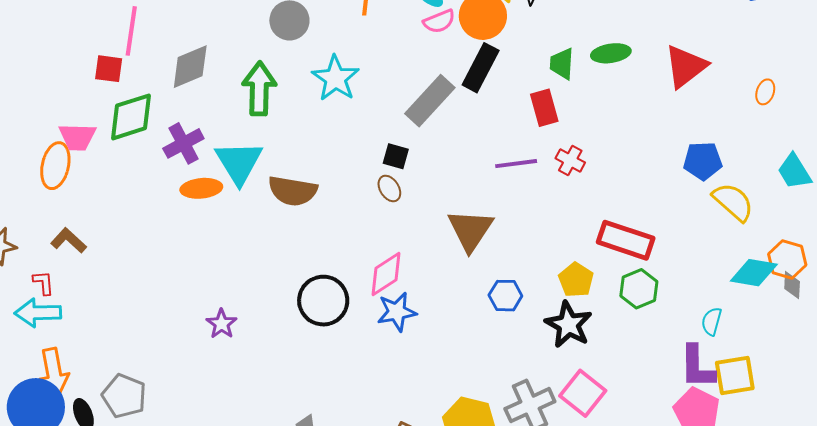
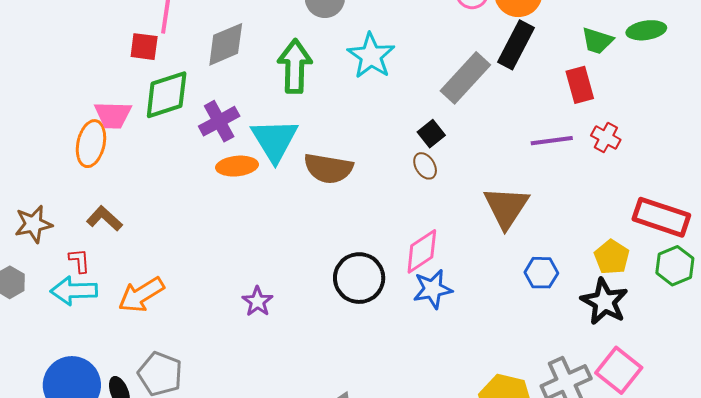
green trapezoid: (562, 64) -> (597, 41), turned -76
black square: (396, 156) -> (431, 134), turned 36
orange arrow: (54, 372) -> (141, 295), moved, turned 69

